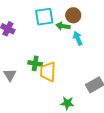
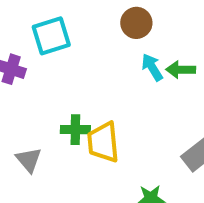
cyan square: (44, 17) -> (51, 36), moved
green arrow: (63, 26) -> (181, 70), moved

